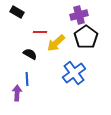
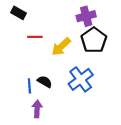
red line: (40, 32) -> (35, 37), moved
black semicircle: (30, 54) -> (45, 82), moved
purple arrow: (17, 93) -> (37, 109), moved

